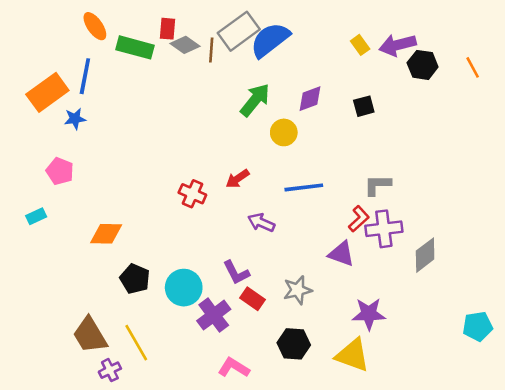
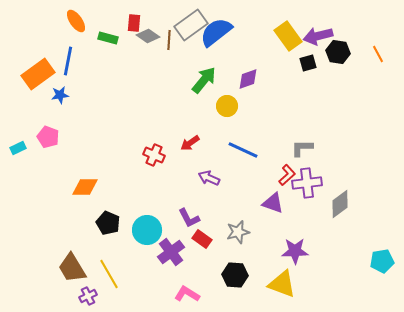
yellow rectangle: (360, 45) -> (288, 36), size x1.8
green rectangle: (135, 47) -> (108, 38), size x0.7
black square: (364, 106) -> (308, 63), moved
blue line: (304, 187) -> (243, 150), turned 32
cyan rectangle: (36, 216) -> (18, 148), moved

